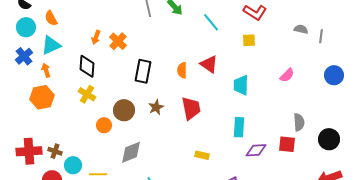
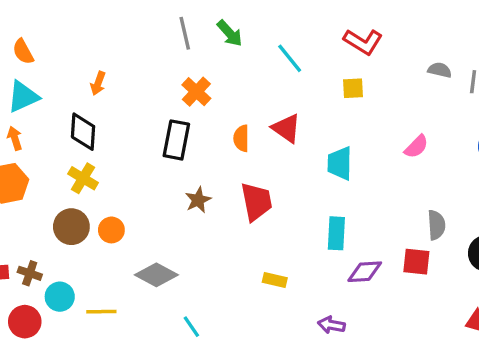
orange cross: (118, 41) -> (196, 92), moved
brown circle: (124, 110) -> (71, 227), moved
gray diamond: (131, 152) -> (156, 275), turned 50

